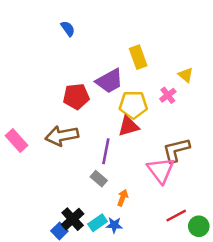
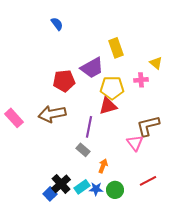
pink cross: (168, 95) -> (141, 80), turned 32
pink triangle: (161, 170) -> (135, 143), size x0.7
green circle: (199, 226) -> (115, 190), moved

